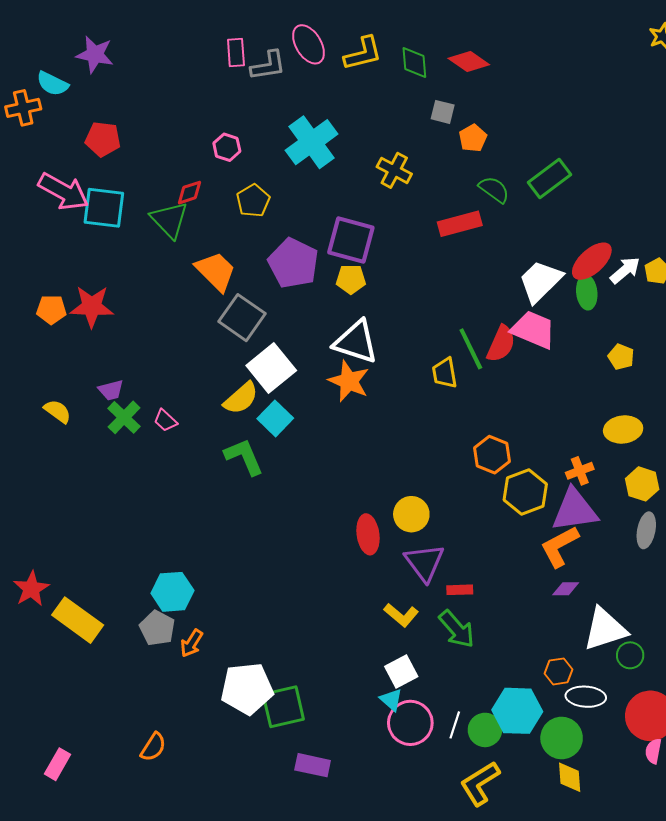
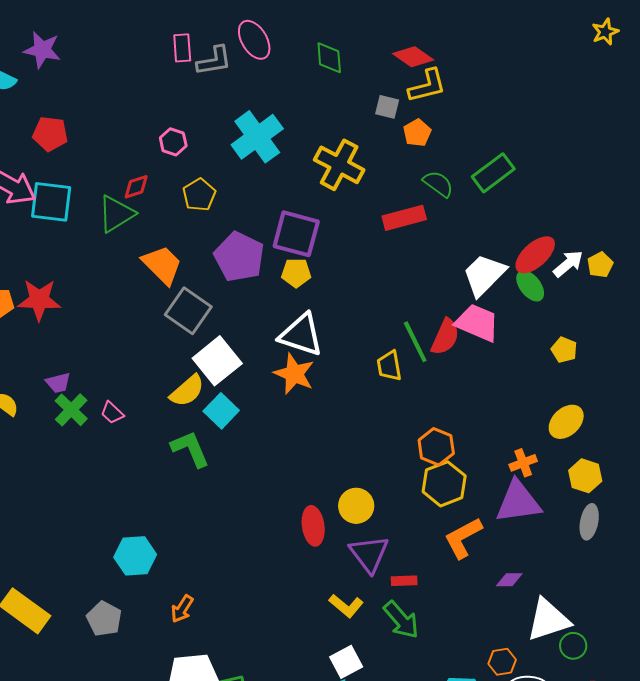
yellow L-shape: (363, 53) -> (427, 86), moved
green diamond: (414, 63) -> (329, 58), moved
yellow cross: (394, 170) -> (339, 165), size x1.4
green triangle: (169, 220) -> (116, 214), turned 42
green ellipse: (587, 292) -> (530, 286), turned -32
yellow ellipse: (623, 429) -> (566, 422), turned -36
yellow hexagon: (525, 492) -> (444, 484), moved
orange L-shape: (560, 546) -> (463, 538), moved
cyan hexagon: (172, 592) -> (135, 556), moved
orange arrow: (192, 643) -> (182, 609), moved

